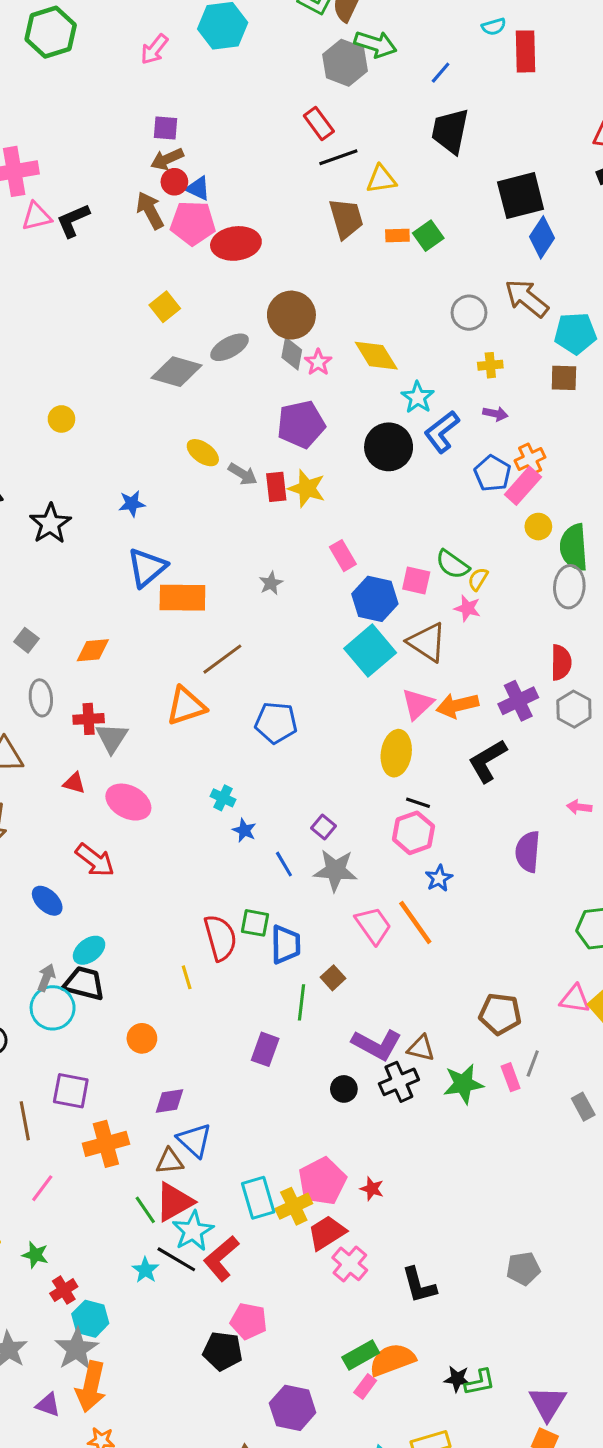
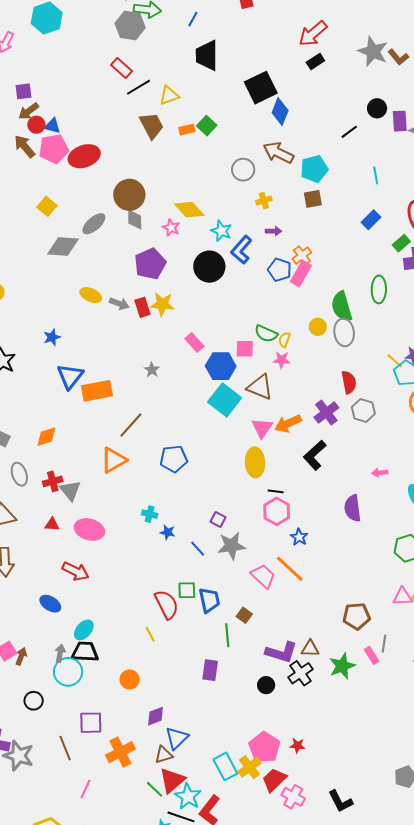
pink star: (318, 362) -> (171, 228), moved
yellow circle: (538, 527) -> (318, 327), moved
blue triangle: (194, 1140) -> (177, 738), turned 45

